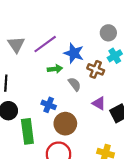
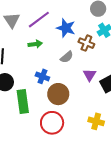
green arrow: (55, 69) -> (35, 44), moved
gray semicircle: (75, 84) -> (67, 57), turned 88
purple triangle: (99, 103) -> (90, 75), turned 32

